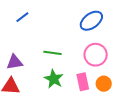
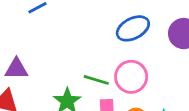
green line: (53, 53) -> (96, 80), moved

